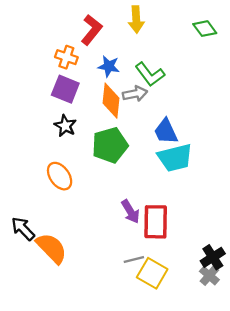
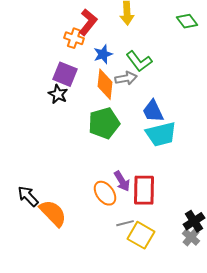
orange cross: (66, 57) -> (74, 38), moved
blue star: (109, 66) -> (103, 54), turned -30
black star: (65, 126) -> (58, 94), moved
orange ellipse: (60, 176) -> (105, 193), moved

